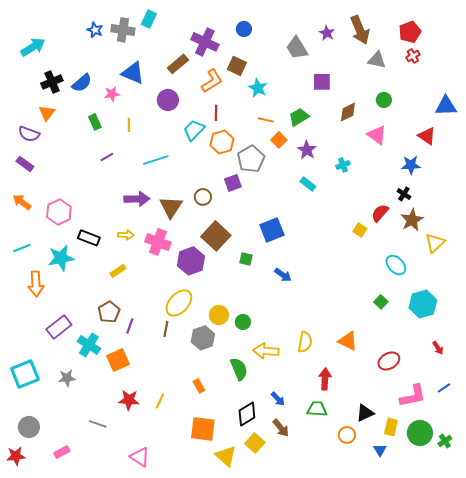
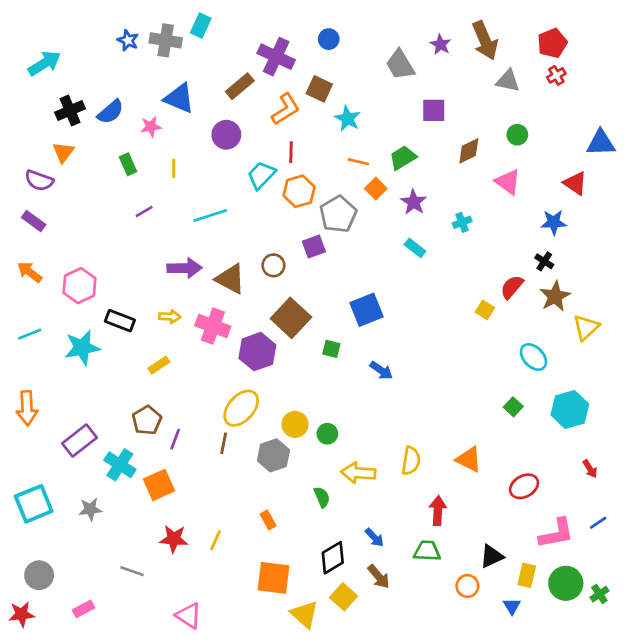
brown triangle: (171, 207) -> (230, 279), turned -35
orange arrow: (36, 284) -> (27, 408), moved
green semicircle: (239, 369) -> (322, 497), size x0.7

